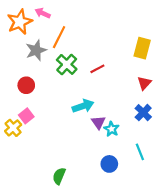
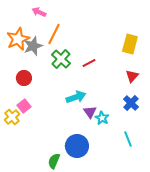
orange star: (20, 22) -> (18, 39), moved
blue circle: (109, 164) -> (77, 146), moved, size x1.5

